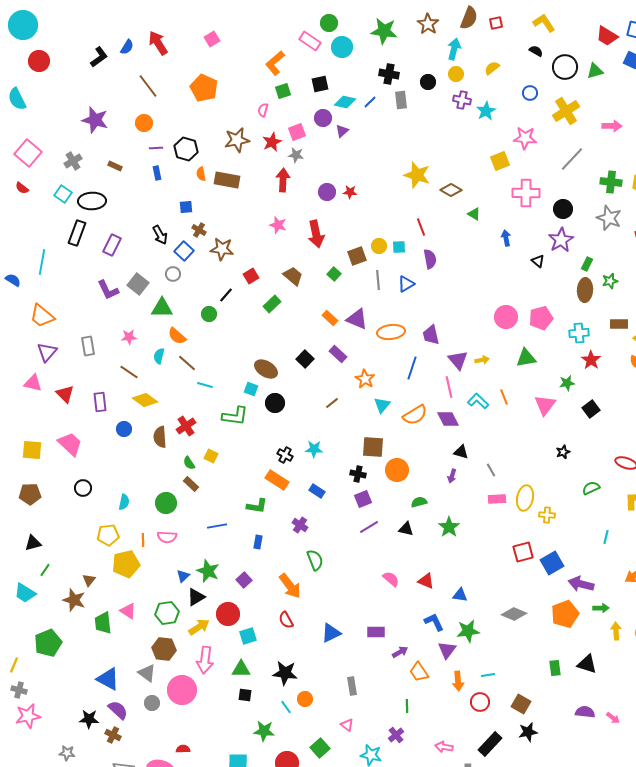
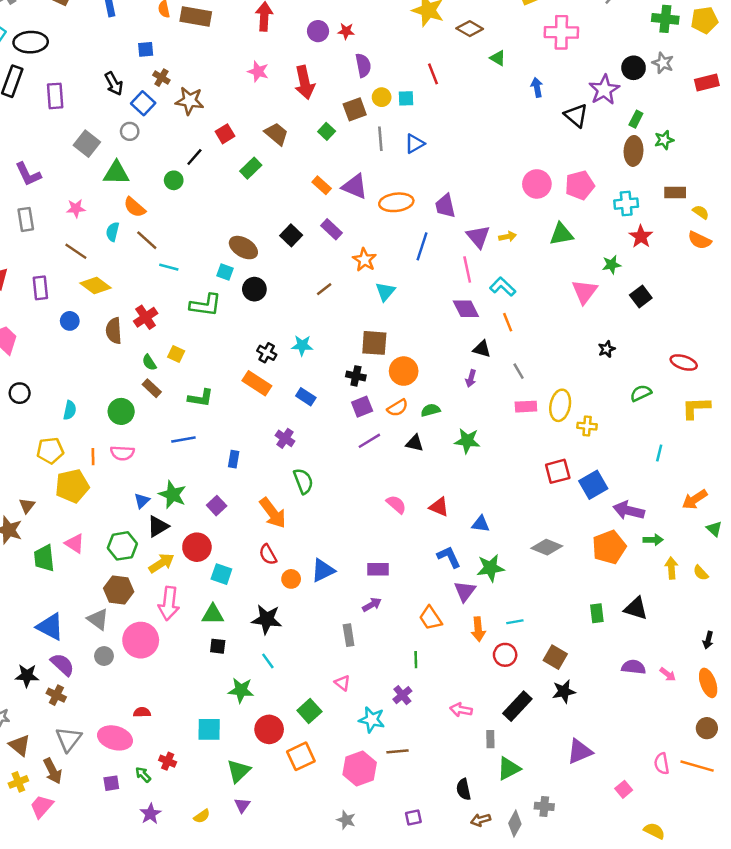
black circle: (563, 209) -> (634, 68), moved
gray star: (609, 218) -> (663, 63), size x0.7
purple rectangle: (112, 245) -> (55, 96), turned -30
purple semicircle: (430, 259) -> (363, 65), moved
black triangle: (538, 261) -> (576, 115), size x1.5
purple L-shape: (108, 290) -> (28, 174), moved
orange line: (504, 397) -> (508, 322), moved
orange semicircle: (415, 415) -> (397, 408), moved, size x0.7
green L-shape: (257, 506) -> (201, 398), moved
green star: (449, 527) -> (467, 441), turned -30
cyan square: (248, 636) -> (221, 574), turned 36
purple arrow: (400, 652) -> (372, 605), moved
orange circle: (305, 699) -> (291, 579), moved

